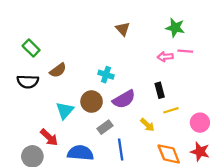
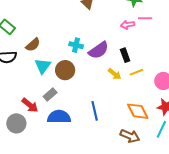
purple semicircle: (124, 99) -> (99, 50), moved
cyan triangle: (65, 111) -> (43, 66), moved
yellow arrow: (147, 125) -> (115, 74), moved
gray rectangle: (105, 127) -> (50, 94), moved

